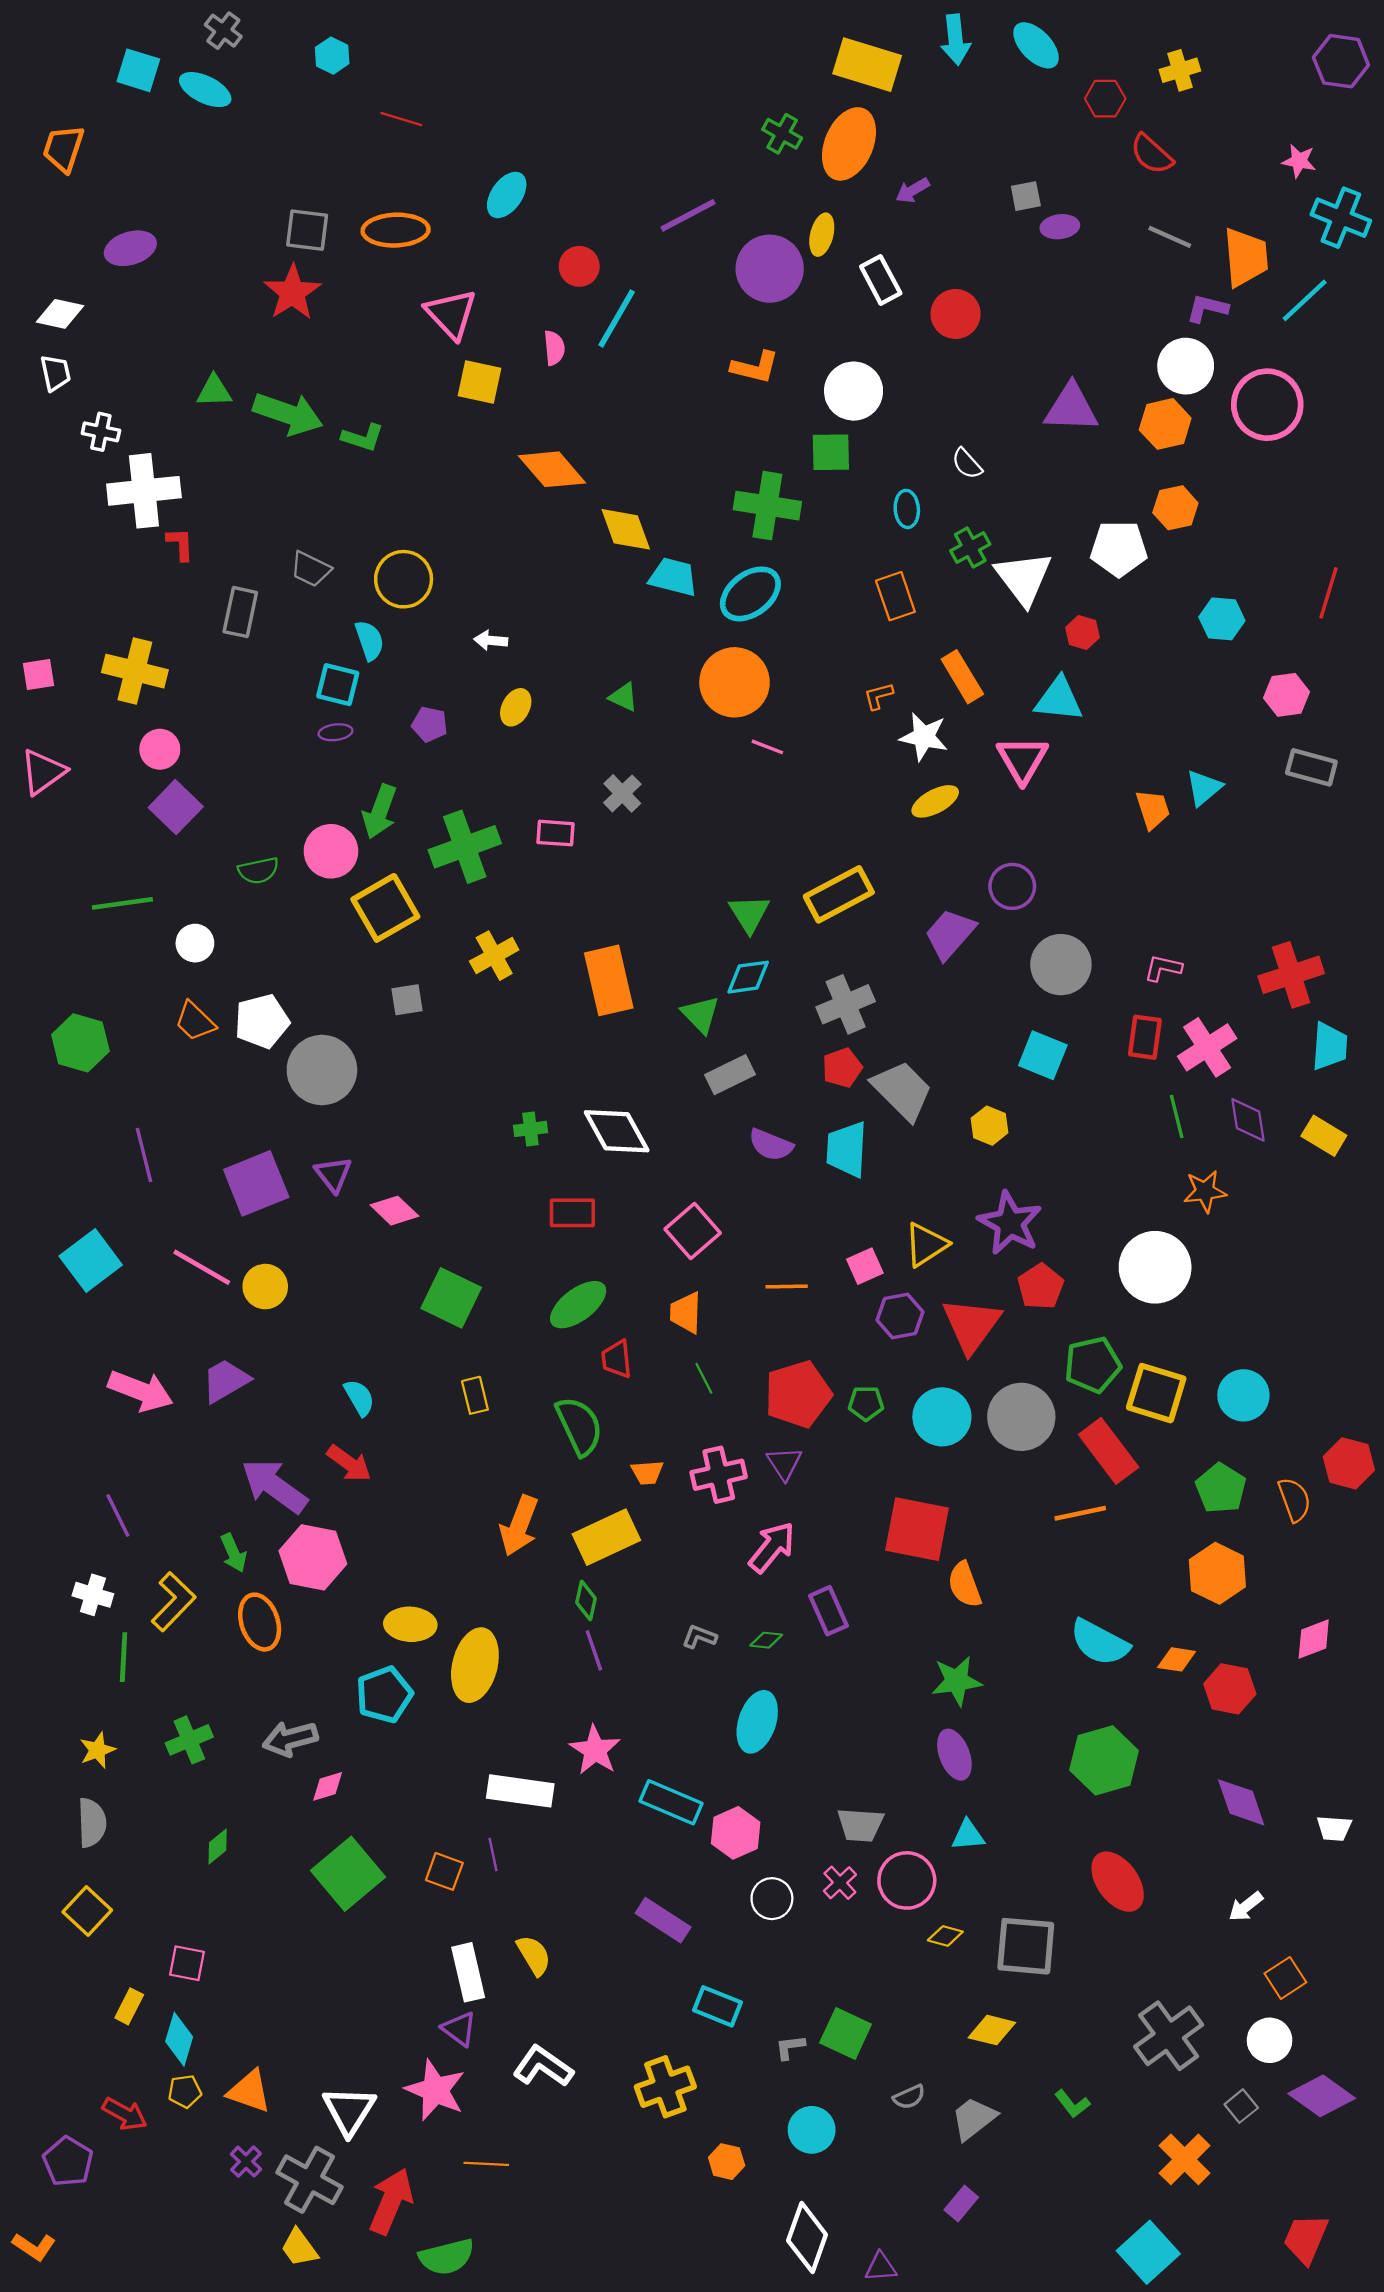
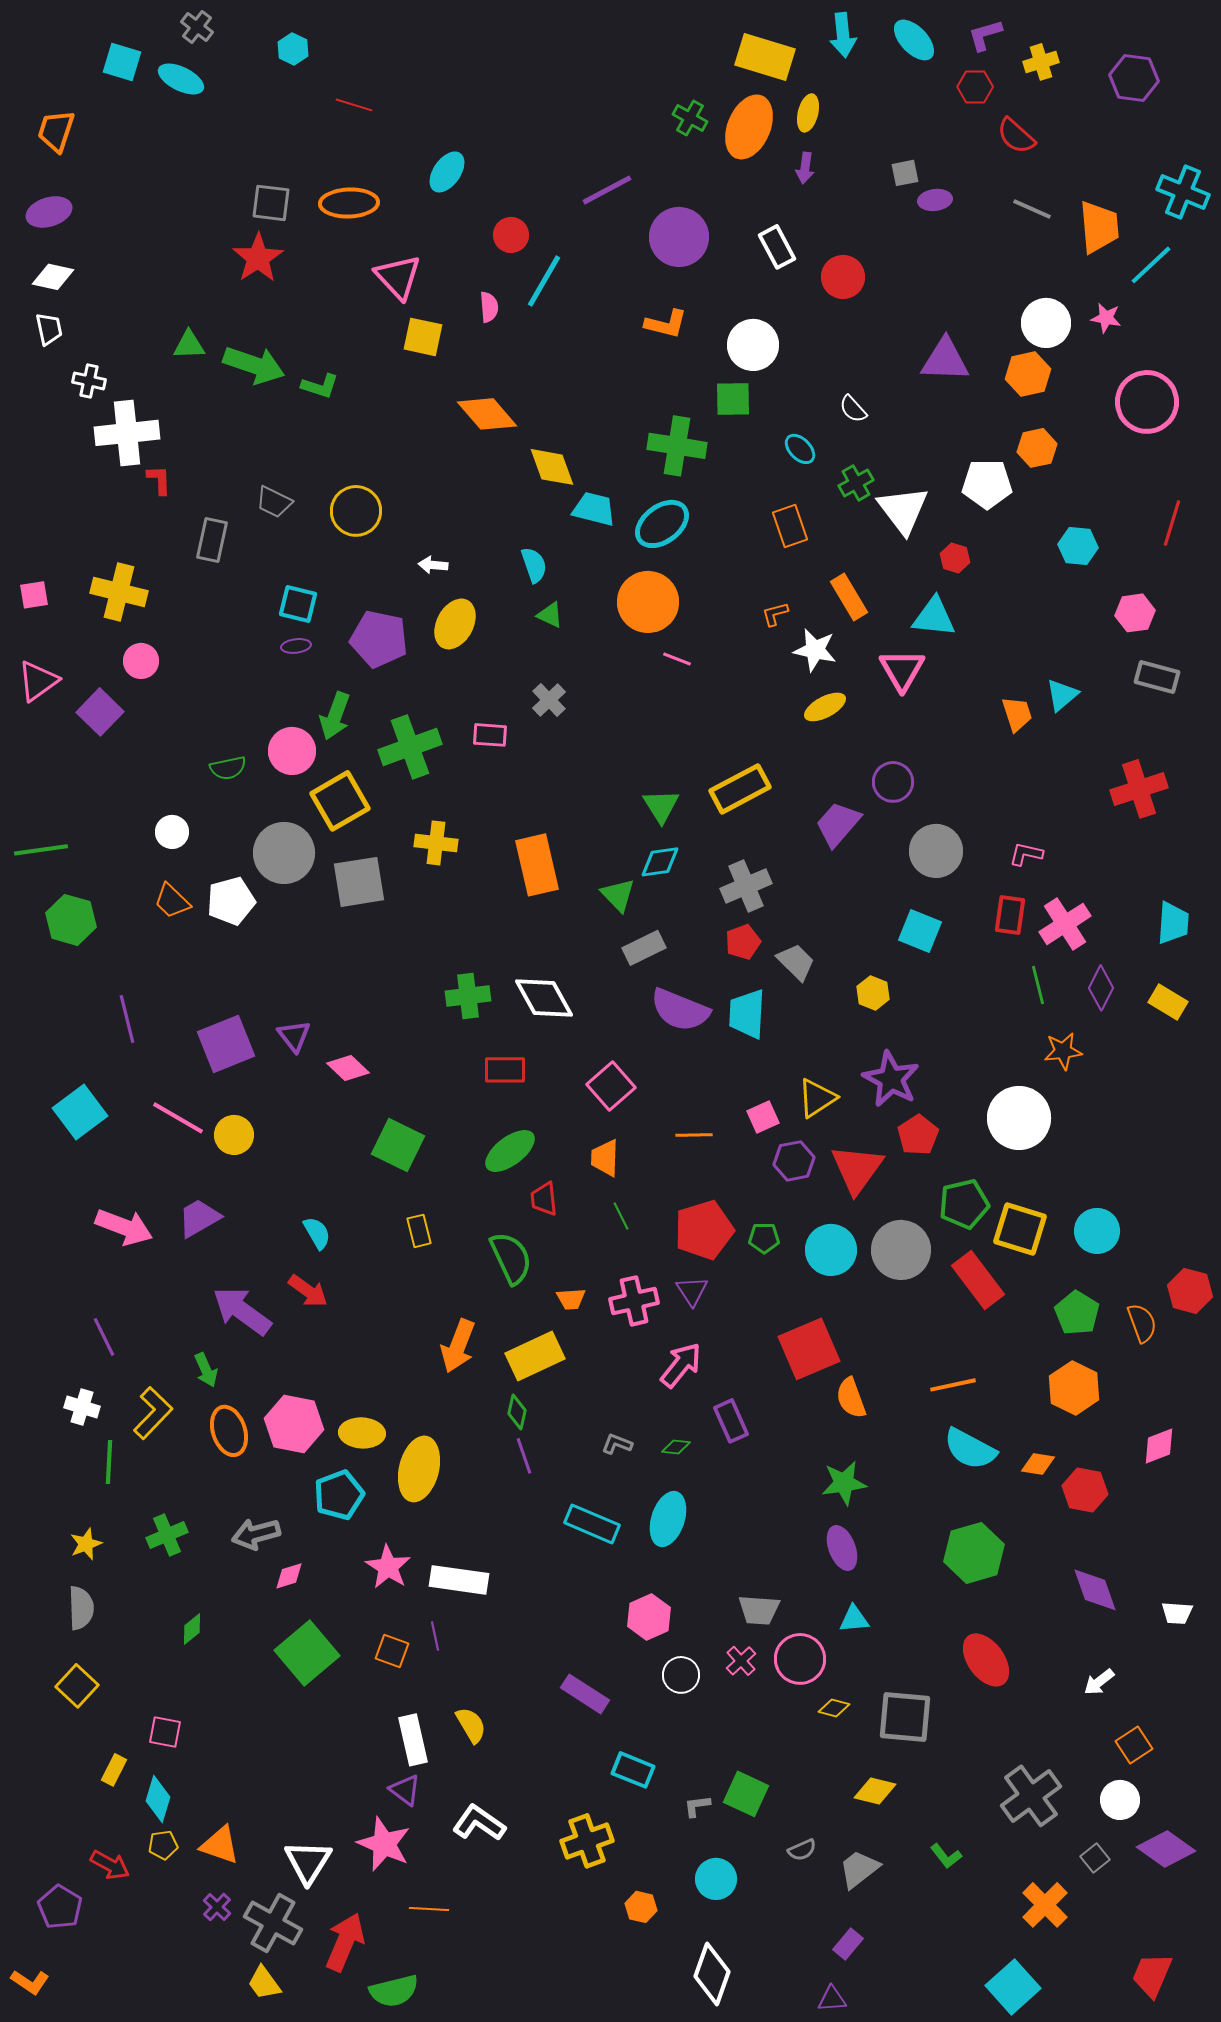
purple hexagon: (1341, 61) -> (1134, 78), moved
pink star: (1299, 161) -> (1106, 318), moved
purple arrow: (912, 190) -> (805, 168), turned -52
yellow ellipse: (822, 235) -> (808, 113), moved
purple ellipse: (130, 248) -> (49, 212), moved
purple L-shape: (1207, 308) -> (985, 35), moved, turned -30
pink circle: (1267, 405) -> (1147, 402), moved
cyan ellipse: (907, 509) -> (800, 449), turned -40
cyan semicircle: (370, 640) -> (534, 565), moved
yellow ellipse: (516, 707) -> (455, 624), size x1.5
purple pentagon: (430, 724) -> (379, 639), size x1.8
purple square: (176, 807) -> (100, 712), moved
green line: (122, 903) -> (41, 850), moved
yellow cross: (494, 956) -> (436, 843), turned 36
red cross: (1291, 975) -> (1139, 789), moved
gray square: (407, 1000) -> (359, 882), size x1.8
gray circle: (322, 1070) -> (284, 853), moved
gray trapezoid: (902, 1090) -> (796, 962), size x0.7
purple diamond: (1248, 1120) -> (1101, 988), turned 36
green cross: (530, 1129) -> (468, 996), size x1.5
purple semicircle: (771, 1145) -> (680, 1010), size x1.5
orange line: (1080, 1513) -> (953, 1385), moved
red square: (917, 1529) -> (809, 1349), turned -34
pink hexagon: (313, 1557) -> (294, 1424), moved
pink star: (595, 1750) -> (388, 1567), moved
cyan rectangle: (671, 1802) -> (592, 1524), moved
purple triangle: (881, 2267) -> (832, 1999), moved

